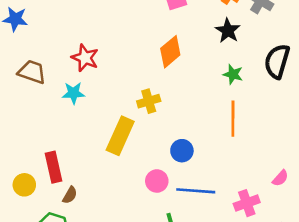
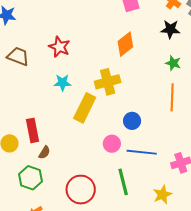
black star: (228, 31) -> (170, 29), turned -30
cyan star: (73, 93) -> (62, 83), moved
yellow cross: (149, 101) -> (108, 82), size x1.4

